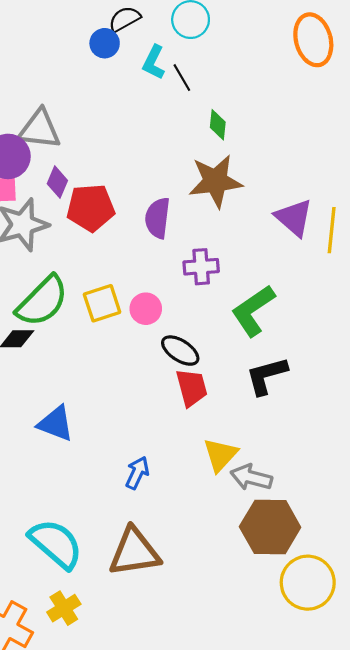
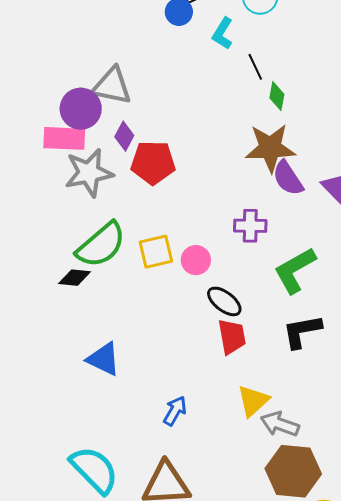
black line: (182, 78) -> (255, 67), moved
purple semicircle: (157, 218) -> (288, 178), moved, turned -45

